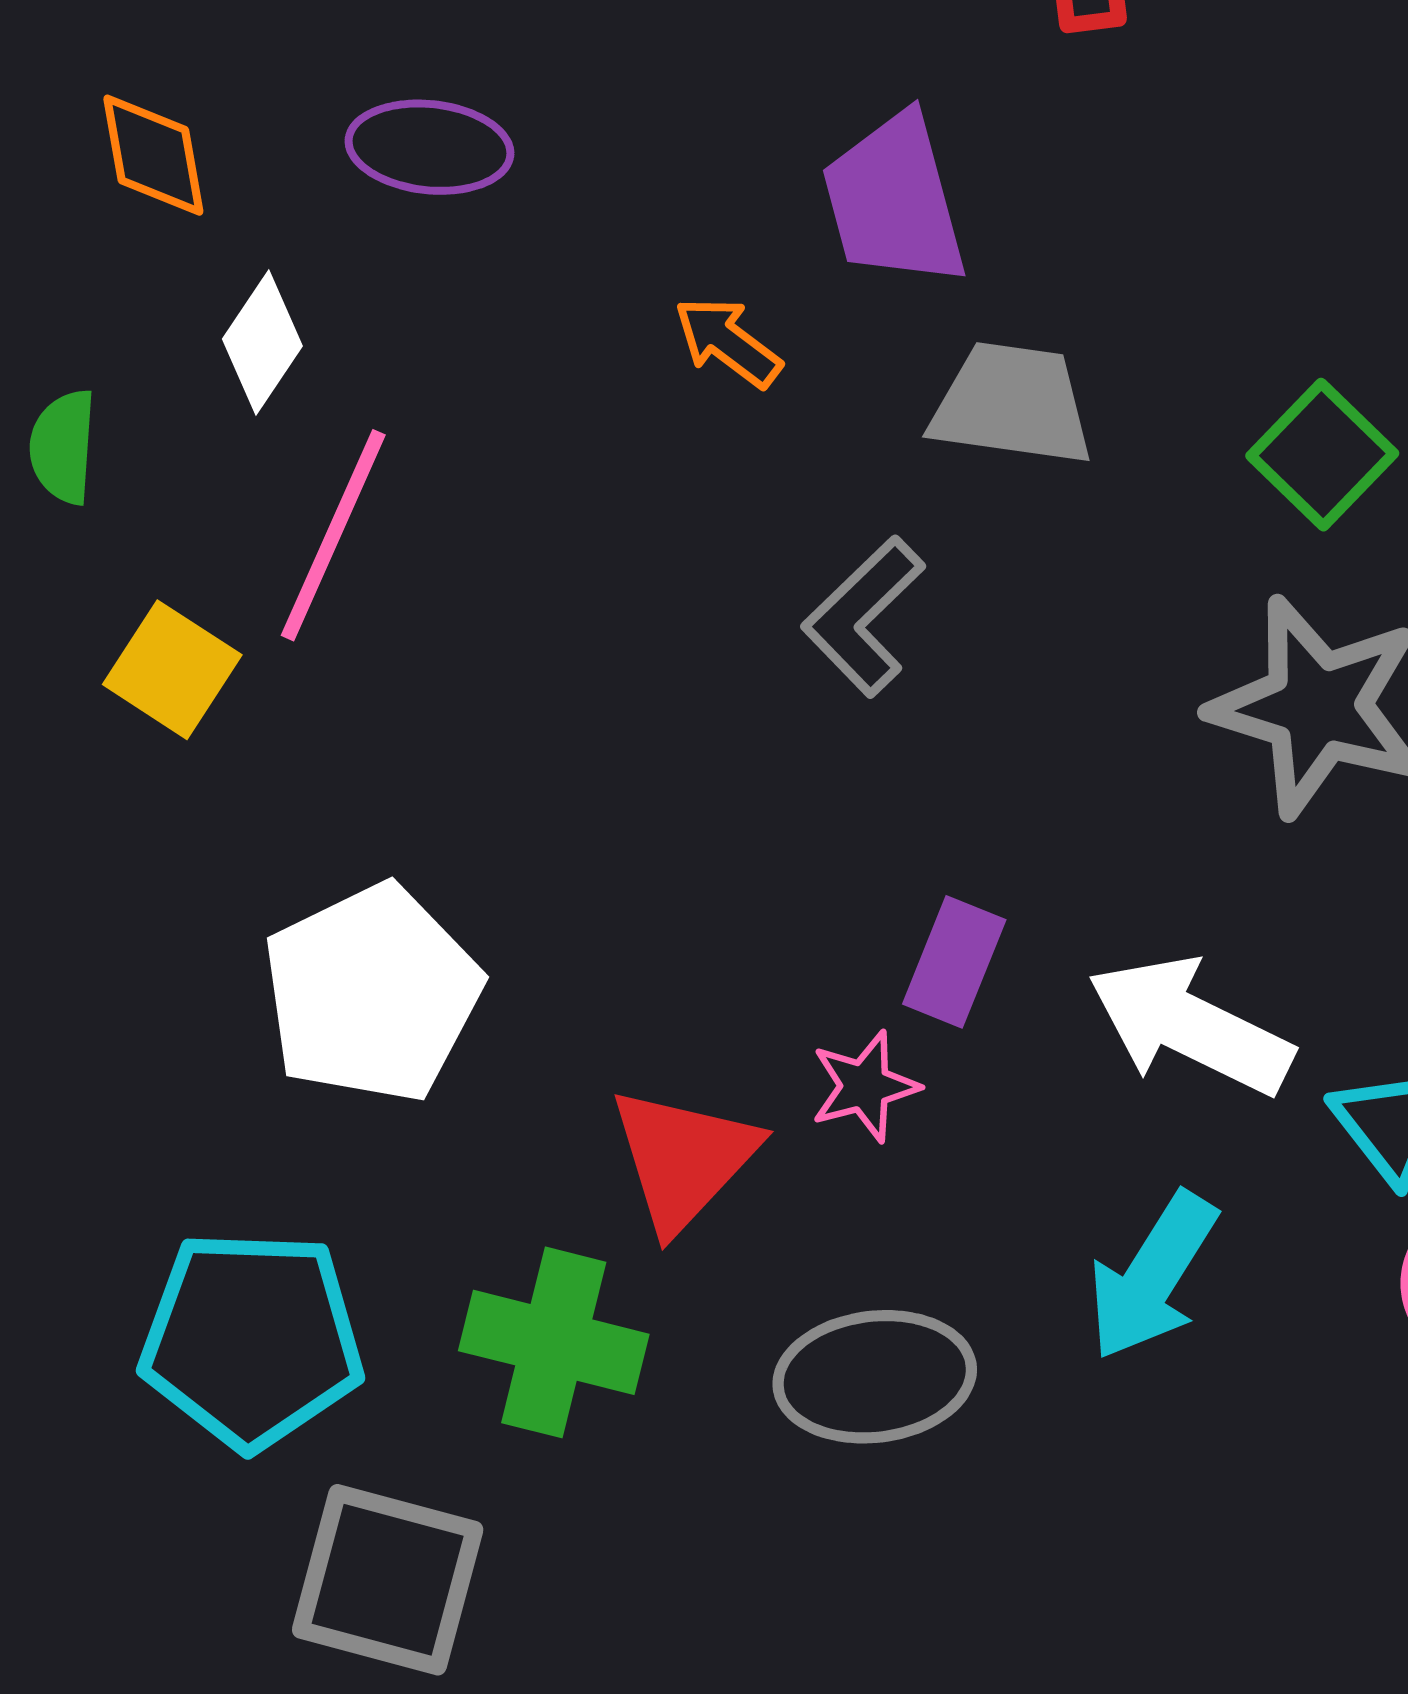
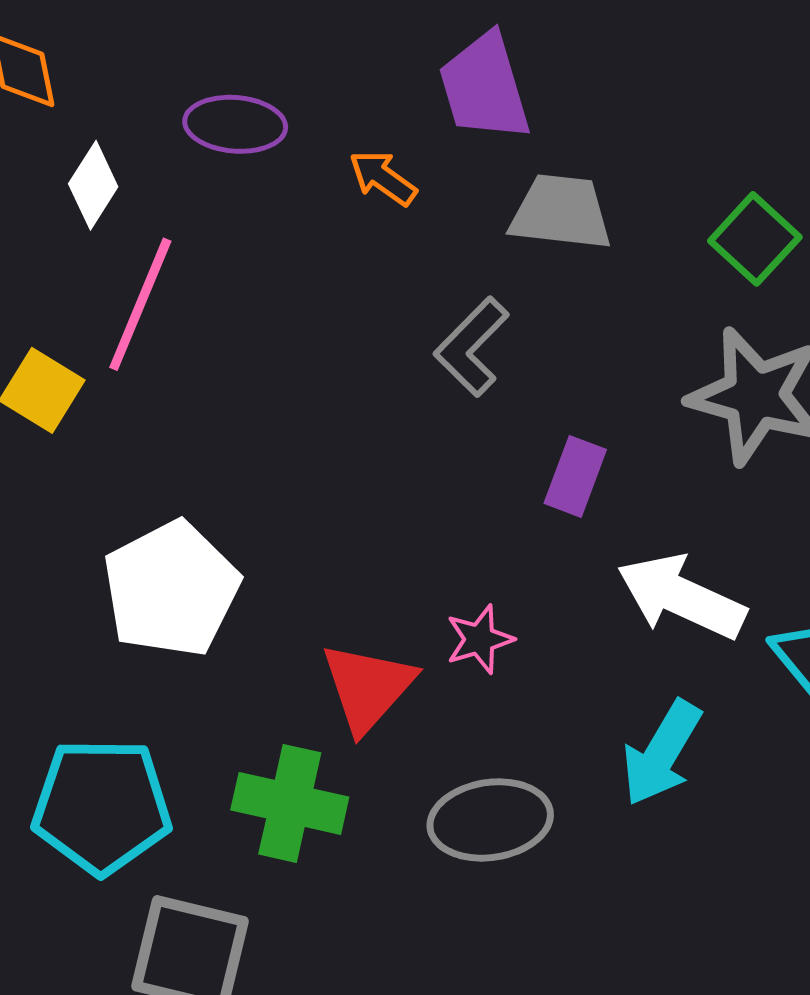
purple ellipse: (429, 147) -> (235, 124), moved
purple rectangle: (954, 962) -> (575, 476), moved

